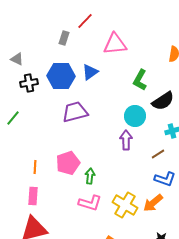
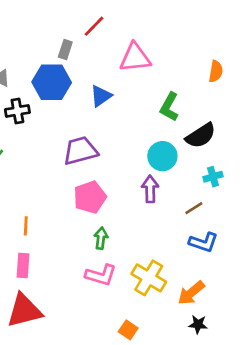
blue hexagon: (61, 76) -> (52, 82), moved
pink pentagon: (68, 163) -> (90, 197), moved
orange arrow: (153, 203) -> (191, 293), moved

